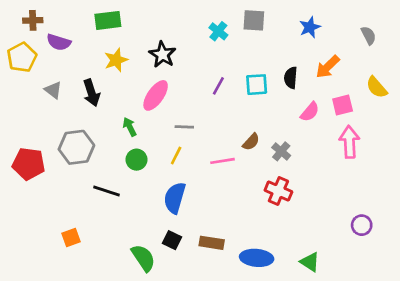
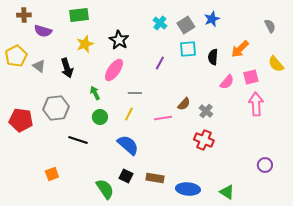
gray square: (254, 20) -> (186, 25), moved, turned -36
blue star: (310, 27) -> (212, 19), moved
yellow pentagon: (22, 57) -> (16, 56), moved
cyan square: (257, 85) -> (188, 49), moved
blue semicircle: (175, 198) -> (128, 145), turned 115

